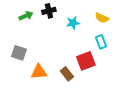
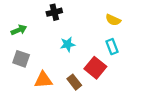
green arrow: (26, 16) -> (19, 30), moved
cyan star: (73, 23) -> (68, 44), moved
red square: (86, 61) -> (95, 68), turned -30

